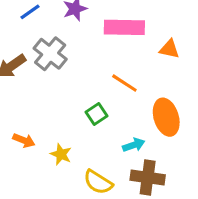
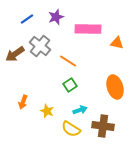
orange line: (124, 83) -> (68, 61), moved
orange arrow: (24, 140) -> (23, 102), turned 88
cyan arrow: (134, 145) -> (80, 110), moved

